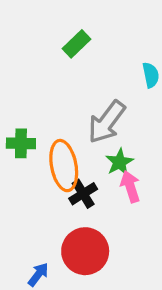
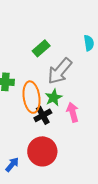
green rectangle: (76, 44) -> (41, 48), moved
green star: (119, 162) -> (54, 98), moved

